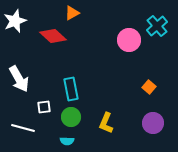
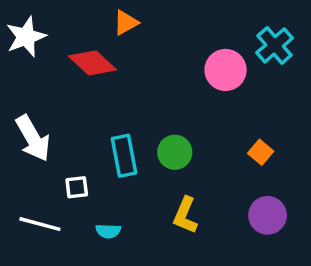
green circle: (71, 117) -> (175, 152), moved
cyan semicircle: (67, 141) -> (108, 231), moved

